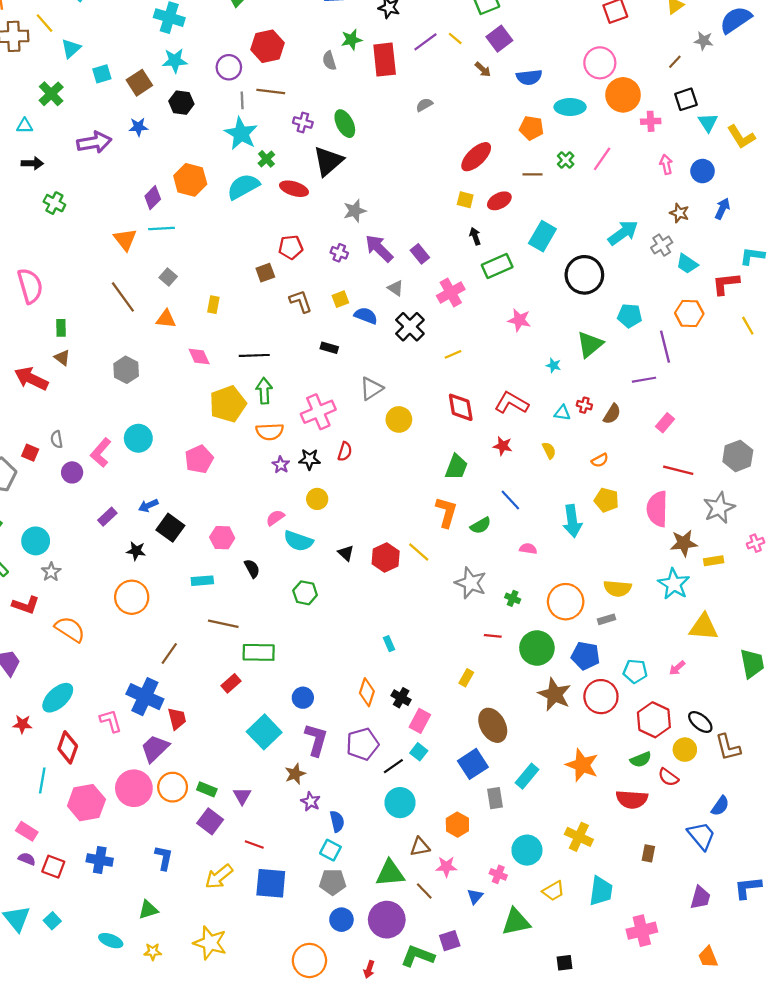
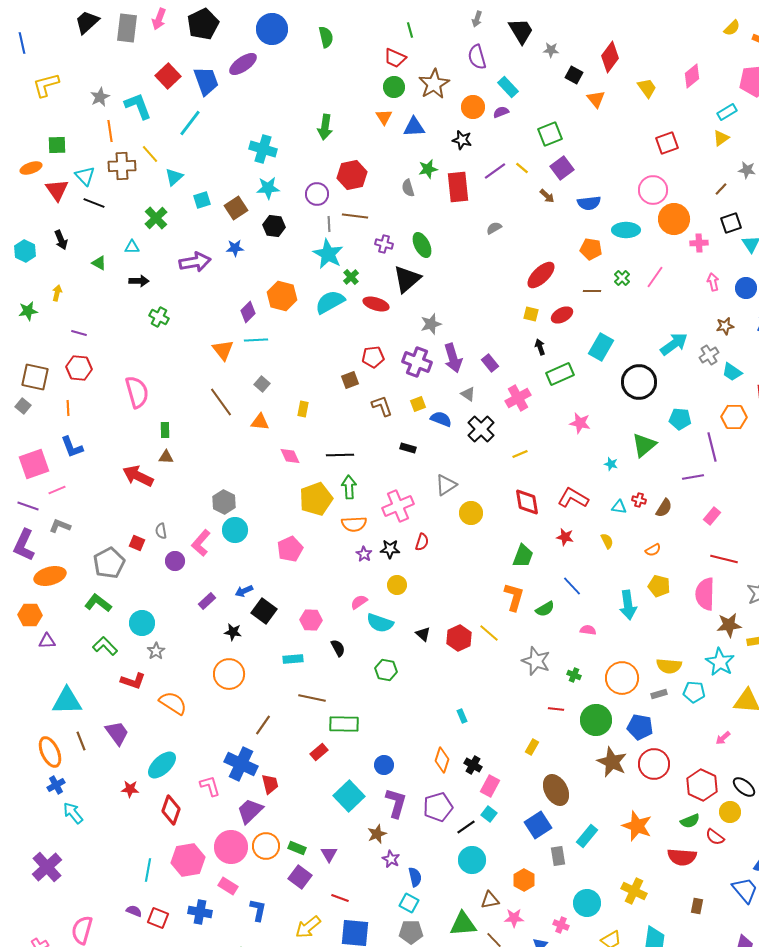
brown star: (679, 213) -> (725, 326), turned -30
purple arrow: (379, 248) -> (453, 358), turned -152
purple cross: (339, 253) -> (417, 362), size x1.8
brown triangle: (62, 358) -> (166, 457), turned -35
gray hexagon: (126, 370) -> (224, 502), moved
cyan pentagon: (635, 671) -> (694, 692), moved
cyan line: (42, 781) -> (148, 870), moved
pink rectangle: (27, 831) -> (228, 886), moved

